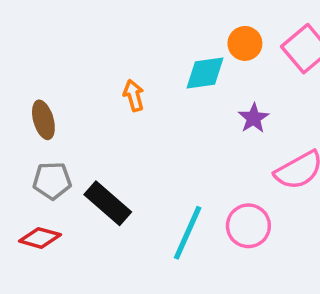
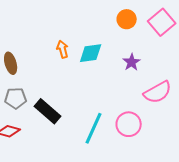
cyan diamond: (205, 73) -> (91, 53), moved

